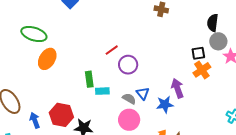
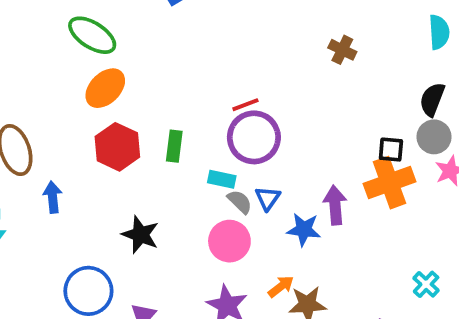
red line: (112, 50) -> (245, 105), moved
purple circle: (128, 65) -> (254, 137), size x1.4
orange cross: (202, 70) -> (390, 183), size x1.4
cyan rectangle: (102, 91) -> (222, 179), moved
red hexagon: (61, 115) -> (117, 147), moved

